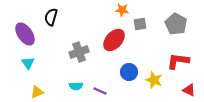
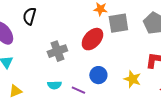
gray square: (140, 24) -> (118, 23), size x1.5
blue circle: (129, 72) -> (98, 75), moved

